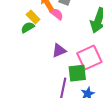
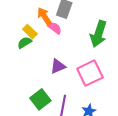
green square: (77, 73) -> (40, 99), moved, turned -30

